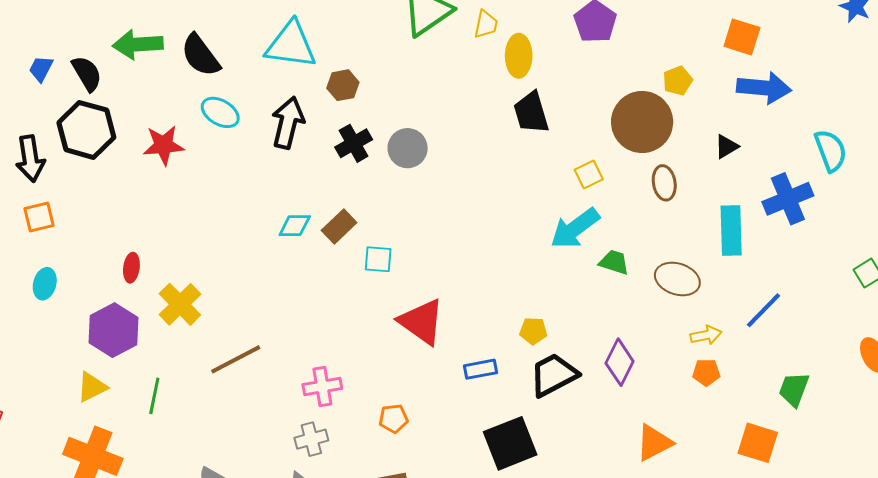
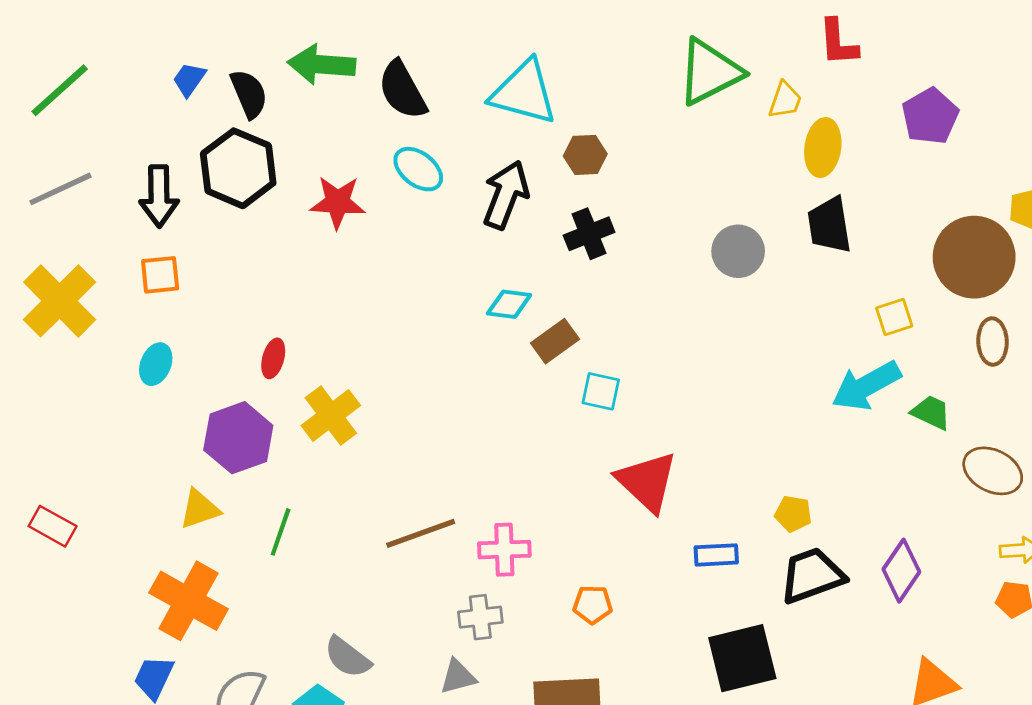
gray circle: (408, 148) -> (738, 251), moved
cyan diamond: (295, 226) -> (509, 304), moved
green trapezoid: (614, 262) -> (931, 412), moved
brown line: (236, 359) -> (421, 533), moved

